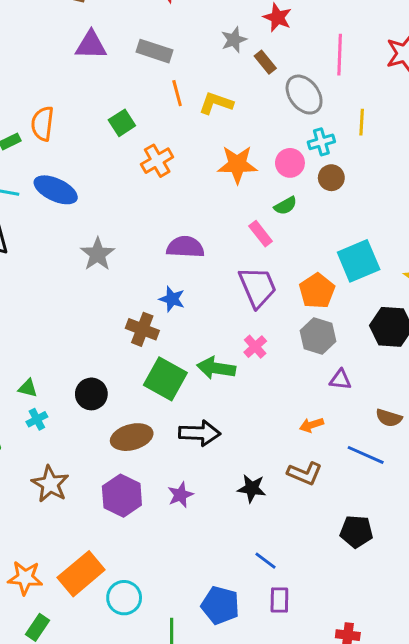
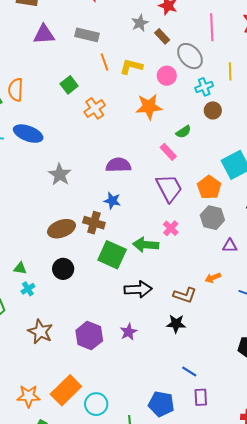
pink circle: (290, 163) -> (167, 76), moved
brown ellipse: (132, 437) -> (62, 229), moved
brown L-shape: (305, 473) -> (185, 295), moved

